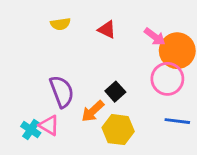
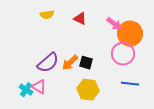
purple semicircle: (62, 92) -> (48, 63), turned 70
black square: (115, 92) -> (86, 63), turned -32
orange arrow: (93, 111) -> (70, 63), moved

